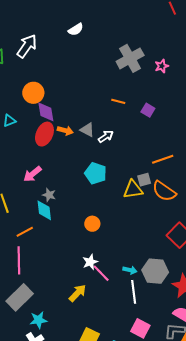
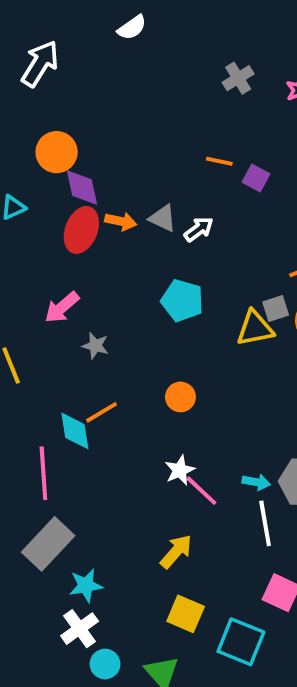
gray cross: (130, 58) -> (238, 78), size x0.6
purple square: (148, 110) -> (256, 178), moved
cyan diamond: (44, 210) -> (75, 431), moved
orange line: (25, 232) -> (101, 412), moved
yellow arrow: (77, 293) -> (176, 551), moved

